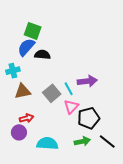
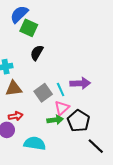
blue semicircle: (26, 47) -> (19, 14), moved
black semicircle: (42, 55) -> (37, 53), turned -70
black pentagon: (89, 118) -> (79, 121), turned -30
green arrow: (82, 141) -> (55, 120), moved

